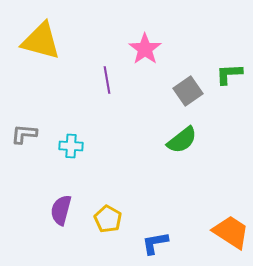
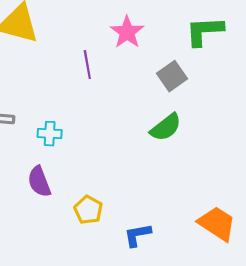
green L-shape: (229, 74) -> (204, 31), moved, size x1.4
purple semicircle: (61, 210) -> (39, 182), moved, turned -36

